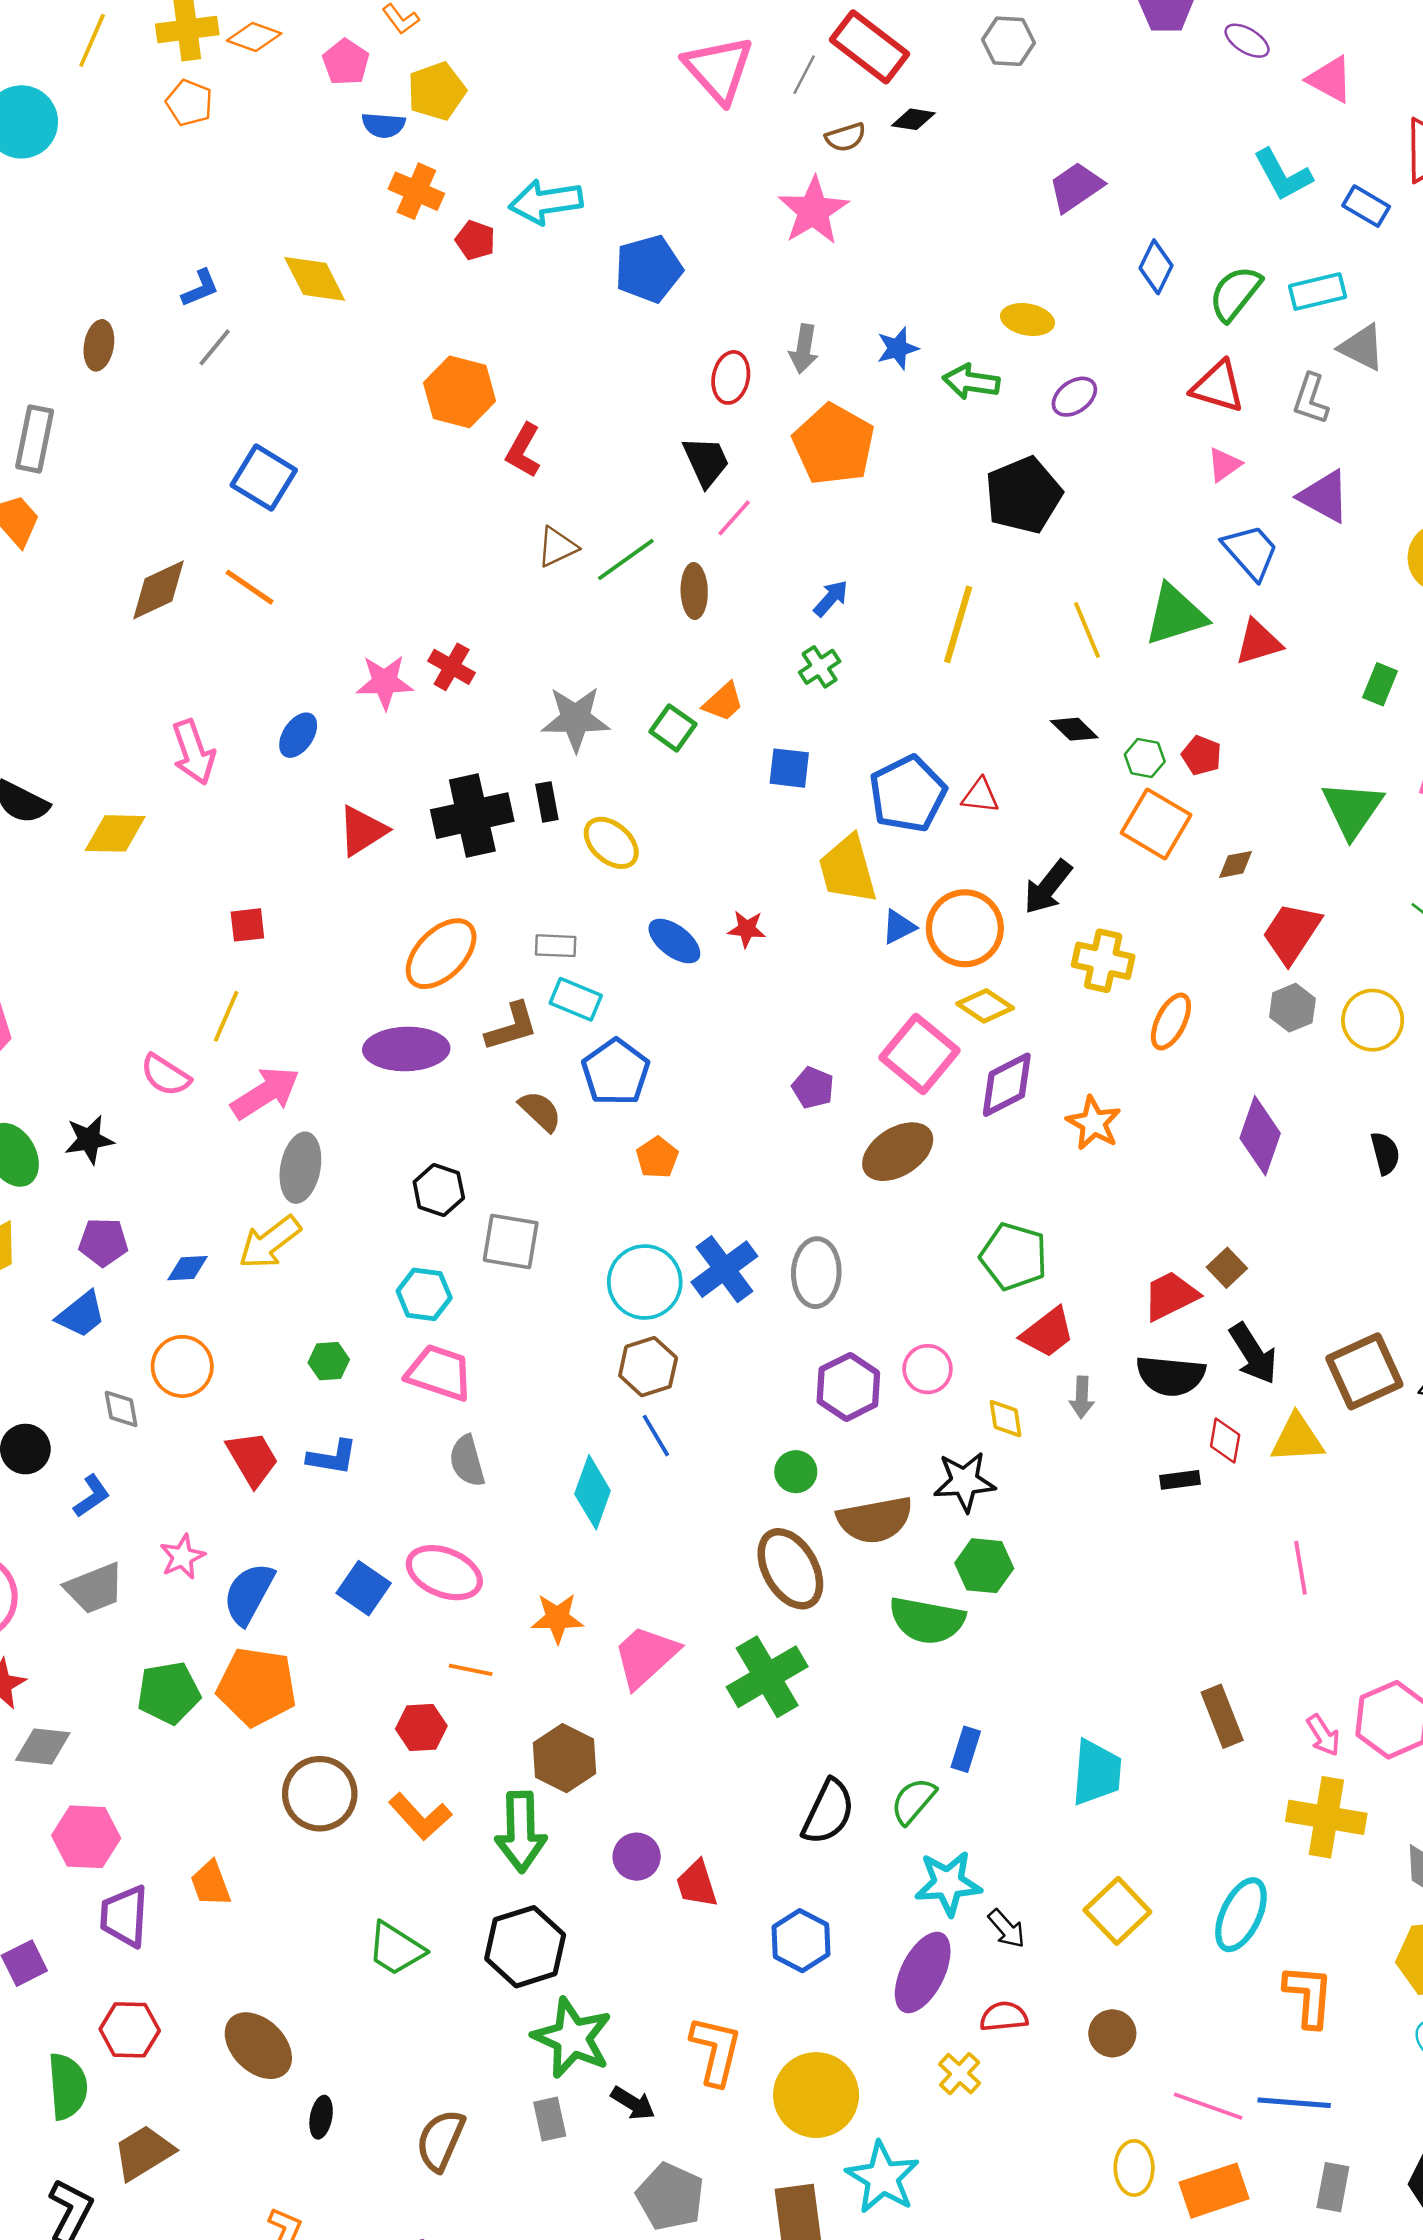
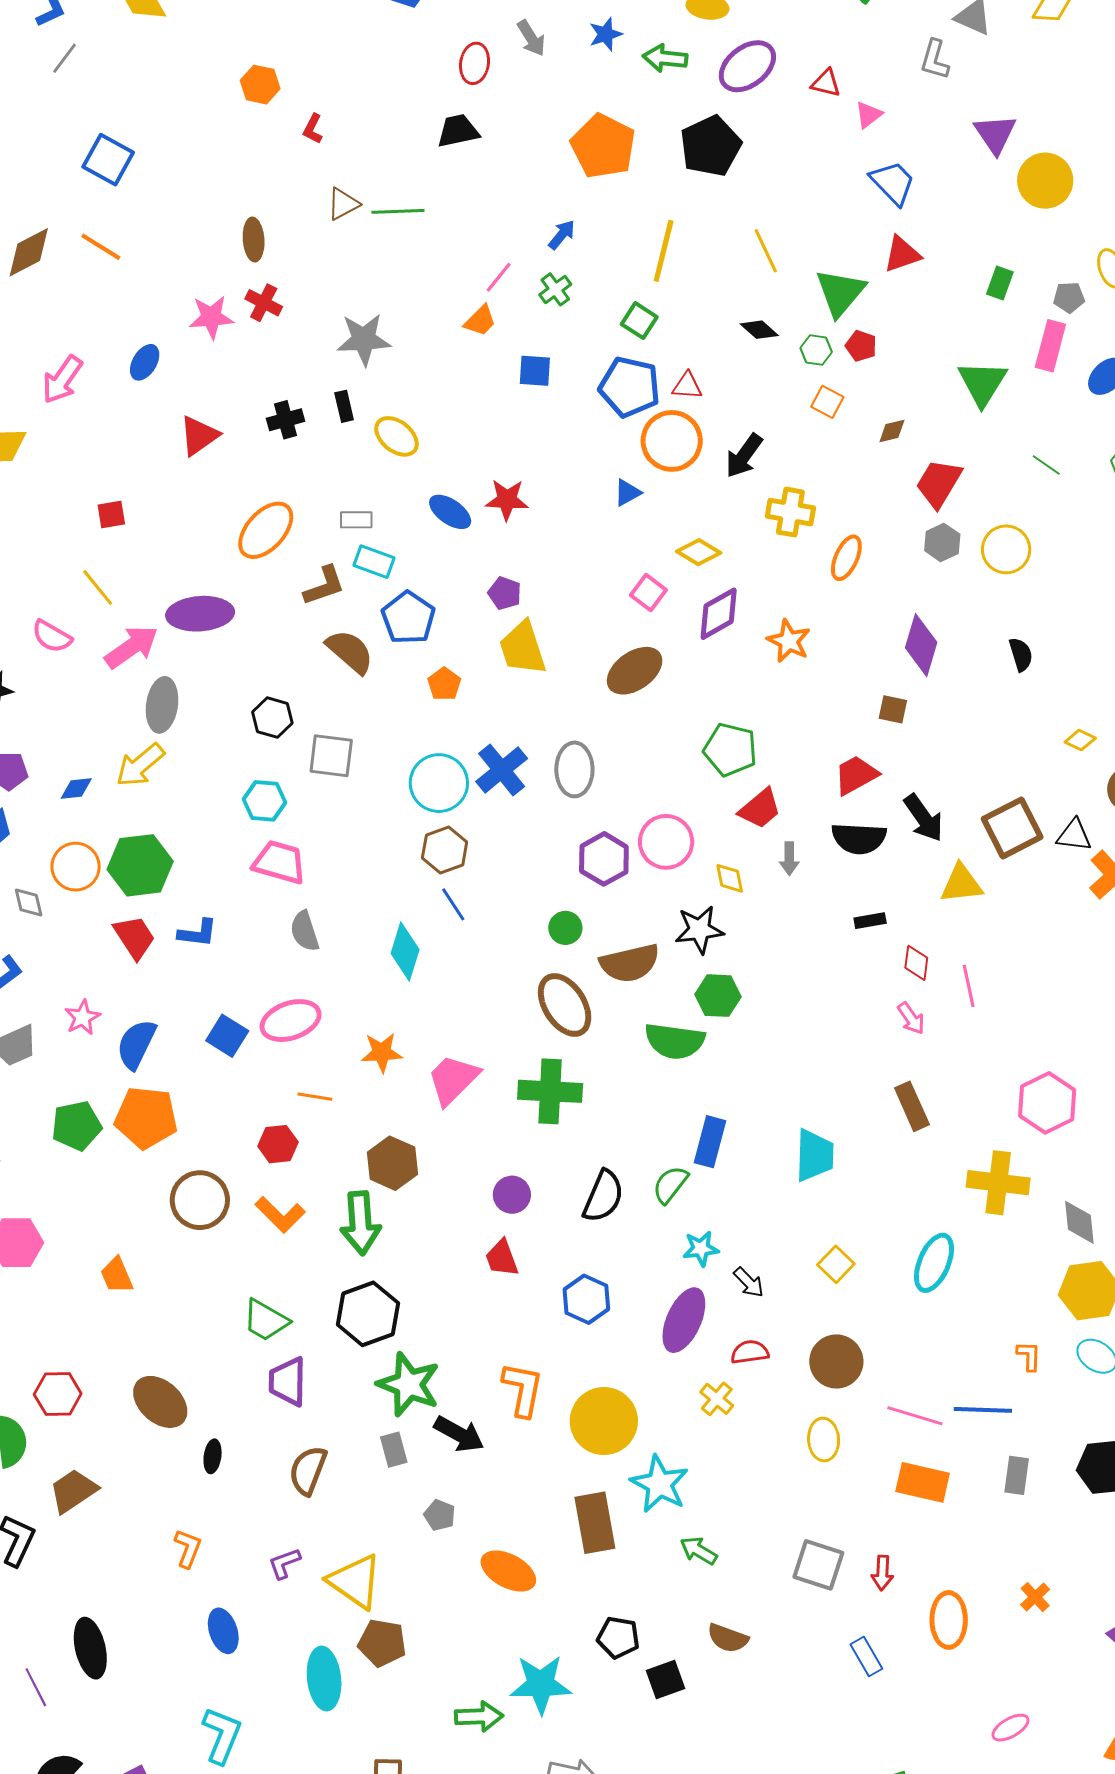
gray arrow: (804, 349) -> (531, 38), turned -39
red triangle: (1218, 387) -> (826, 83), moved, size x0.7
orange hexagon: (460, 392) -> (260, 85), size x0.7
purple ellipse: (1074, 397) -> (747, 66), size x1.6
orange pentagon: (834, 444) -> (603, 146), moved
red L-shape: (523, 451) -> (313, 129), size x0.7
black trapezoid: (706, 461) -> (458, 131), turned -75
purple triangle: (1324, 496) -> (995, 134), moved, turned 30
pink line: (734, 518) -> (499, 277), moved
green line: (626, 559) -> (398, 211), turned 36
brown ellipse: (694, 591) -> (254, 240), moved
green triangle: (1175, 615) -> (840, 292), moved, turned -30
green square: (673, 728) -> (639, 321), moved
pink arrow: (193, 752) -> (62, 380), turned 57
blue pentagon: (908, 794) -> (630, 387), turned -30
black cross: (472, 816) -> (285, 420), size x0.6
orange square: (1156, 824) -> (827, 402), size x0.6
yellow trapezoid: (848, 869) -> (523, 648), moved
orange circle: (965, 928) -> (672, 441), moved
red star: (747, 929) -> (507, 500), size x1.4
yellow line: (226, 1016) -> (98, 588), turned -60
purple ellipse: (406, 1049) -> (200, 614), moved
pink square: (920, 1054) -> (648, 593), size x0.6
purple pentagon: (813, 1088) -> (505, 593), moved
brown semicircle: (540, 1111) -> (350, 651), size x1.4
brown square: (1227, 1268) -> (893, 709), moved, turned -32
green hexagon: (329, 1361) -> (140, 865), moved, size x2.0
pink circle: (928, 1369) -> (666, 842), size x1.4
red diamond: (1225, 1441) -> (916, 963), moved
pink ellipse: (444, 1573) -> (291, 1021), turned -38
green cross: (767, 1677) -> (550, 1091), turned 36
pink arrow: (1323, 1735) -> (911, 1018), moved
blue rectangle: (966, 1749) -> (710, 1142), size x1.4
purple circle: (637, 1857) -> (512, 1195), moved
cyan star: (948, 1883) -> (701, 1249), size x0.7
yellow square: (1117, 1911) -> (836, 1264), size x0.7
purple trapezoid: (124, 1916) -> (288, 1382), moved
orange L-shape: (1309, 1996) -> (1029, 1356), moved, size x0.6
brown circle: (1112, 2033) -> (836, 1361), size x1.4
black arrow: (633, 2103) -> (459, 1434), size x1.4
yellow ellipse: (1134, 2168) -> (824, 1439), moved
orange rectangle: (1214, 2191) -> (923, 1482), turned 34
gray pentagon: (670, 2197) -> (440, 1515), moved, size x0.6

